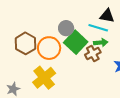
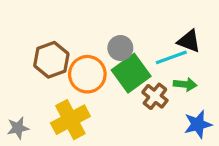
cyan line: (98, 28) -> (171, 57), turned -48
green arrow: (101, 43) -> (185, 84), moved
brown cross: (93, 53) -> (155, 96), turned -35

